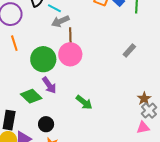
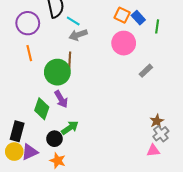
brown line: (70, 36) -> (70, 61), moved
pink circle: (70, 54) -> (124, 43), moved
green diamond: (31, 96) -> (42, 109), turned 60
green arrow: (84, 102) -> (70, 128), moved, turned -78

